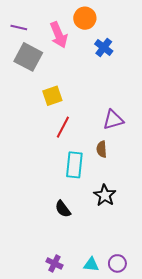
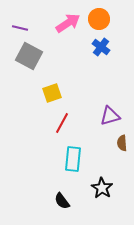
orange circle: (85, 18) -> (99, 19), moved
pink arrow: (59, 35) -> (68, 23), moved, turned -100
brown semicircle: (102, 149) -> (122, 143), moved

